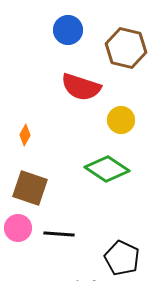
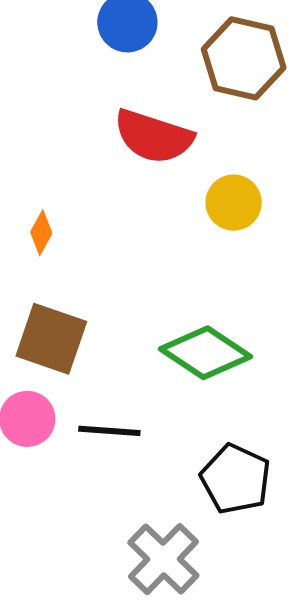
green diamond: (107, 169) -> (206, 353), moved

